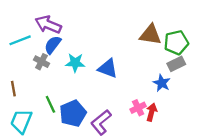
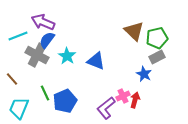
brown triangle: (150, 35) -> (134, 31), turned 35
gray cross: (41, 62) -> (37, 55), size x1.6
cyan star: (75, 63) -> (67, 56), turned 30
brown line: (13, 89) -> (12, 79), turned -32
purple L-shape: (101, 122) -> (106, 108), moved

